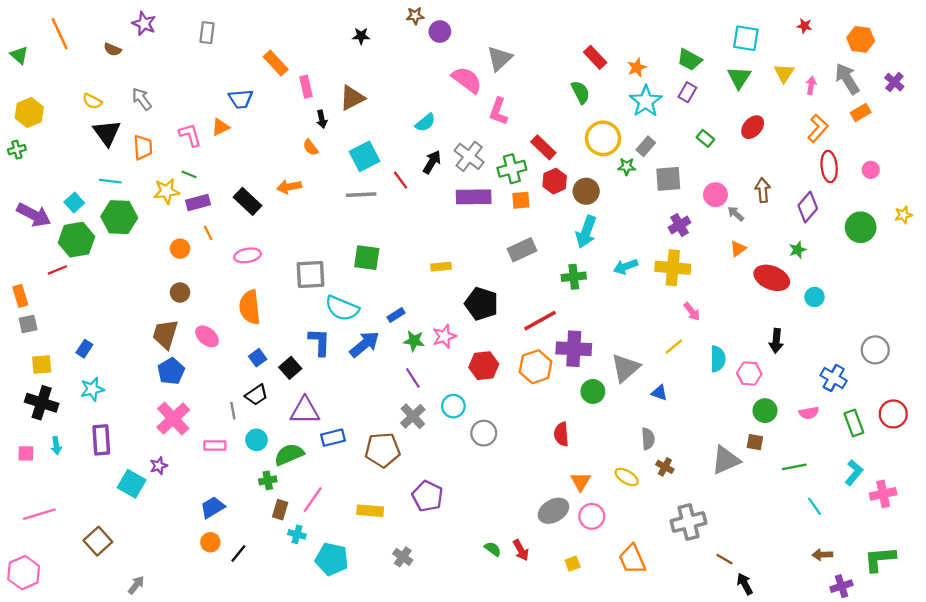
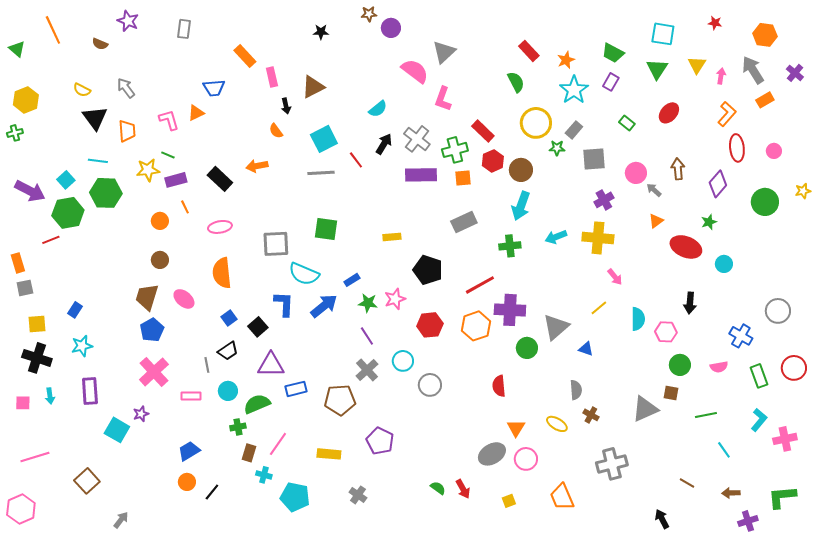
brown line: (724, 559) -> (687, 483), moved

